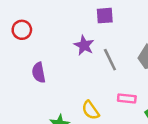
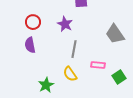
red circle: (22, 30) -> (33, 22), moved
gray line: (110, 60) -> (74, 49), moved, turned 36

